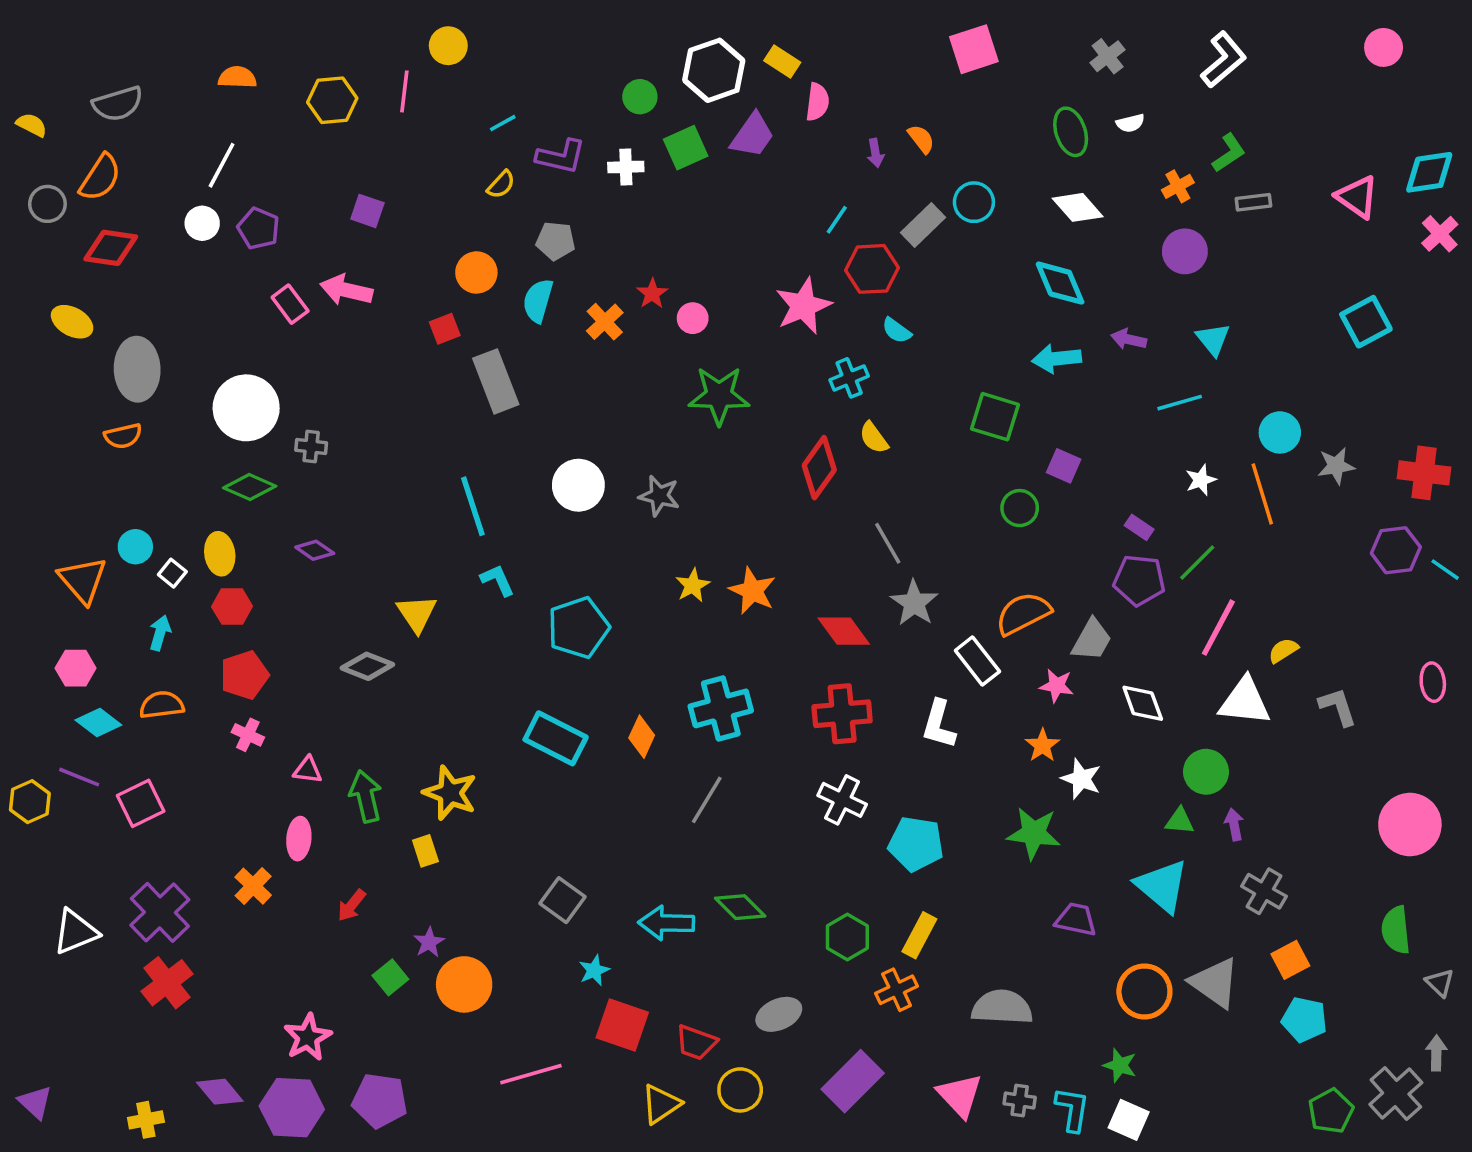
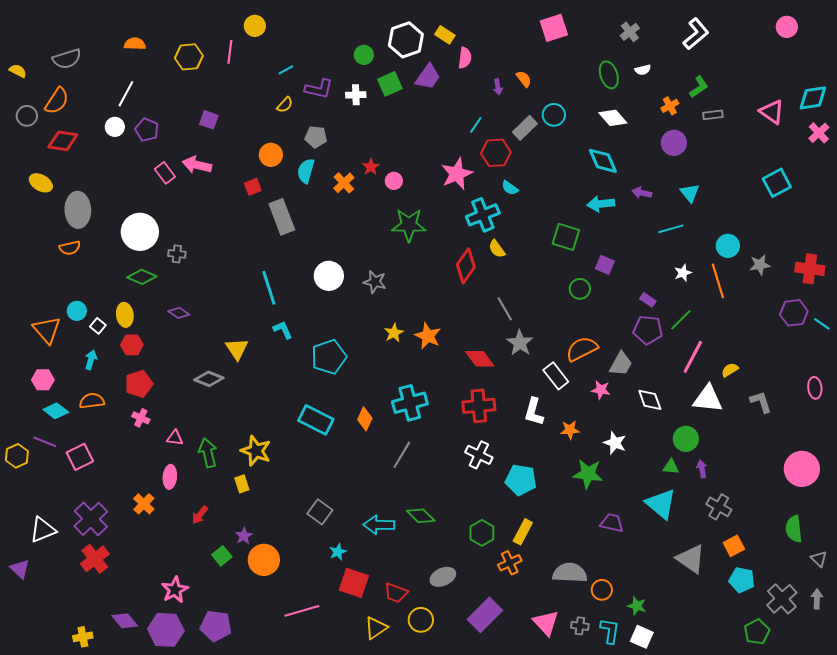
cyan cross: (849, 378) -> (483, 215), size x1.5
orange star: (1042, 745) -> (570, 430), moved, turned 30
orange circle: (1144, 992) -> (602, 590), moved, size x0.7
gray cross: (1396, 1093) -> (782, 599), moved
purple triangle: (35, 1102) -> (20, 569), moved

